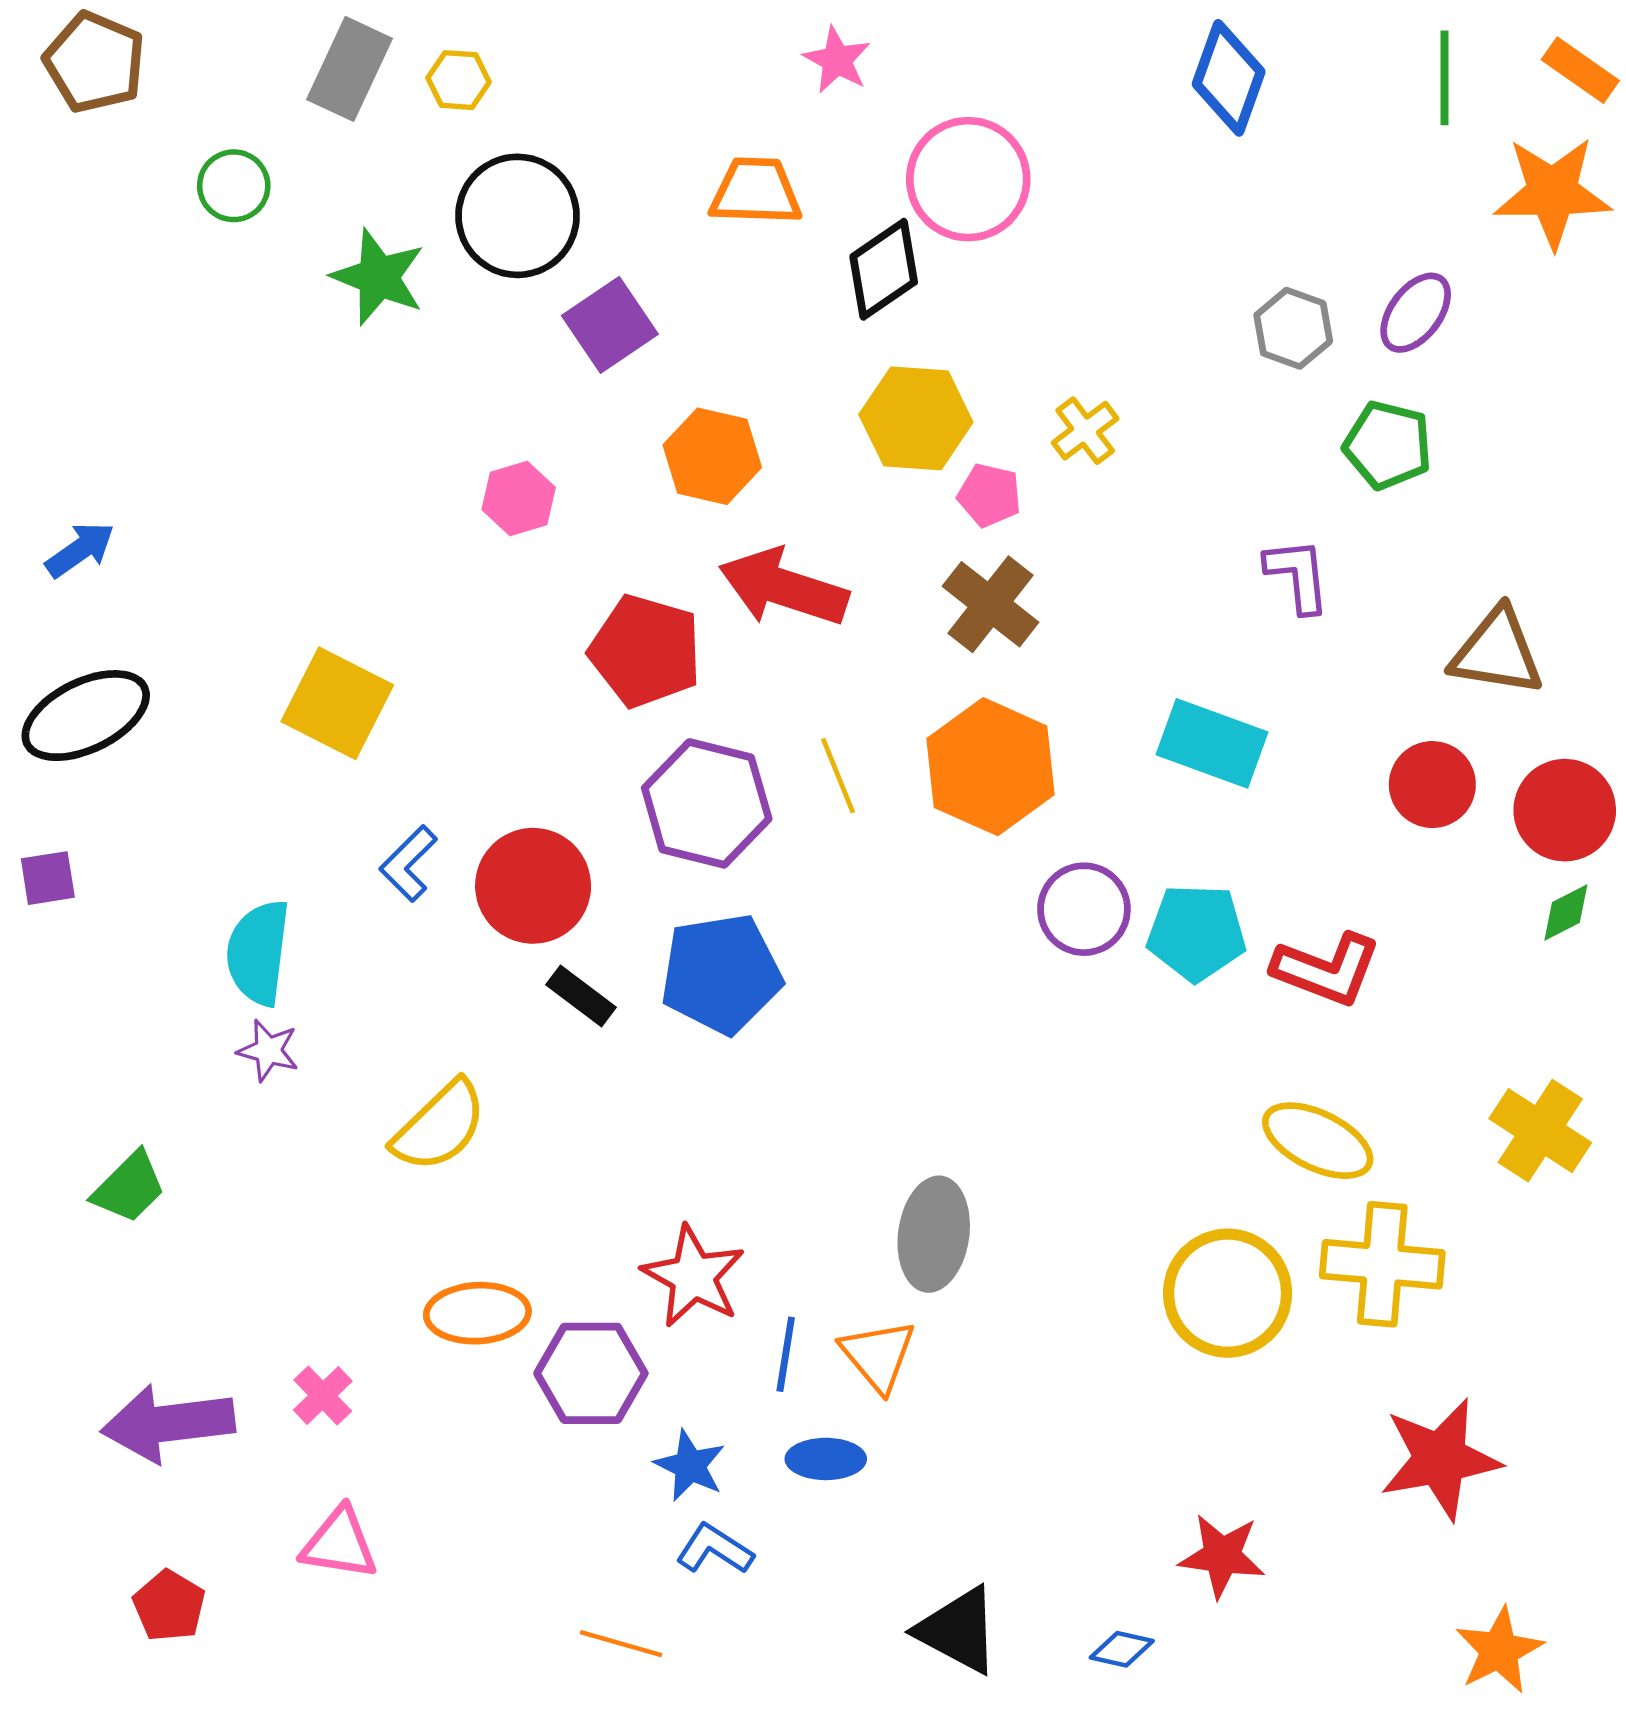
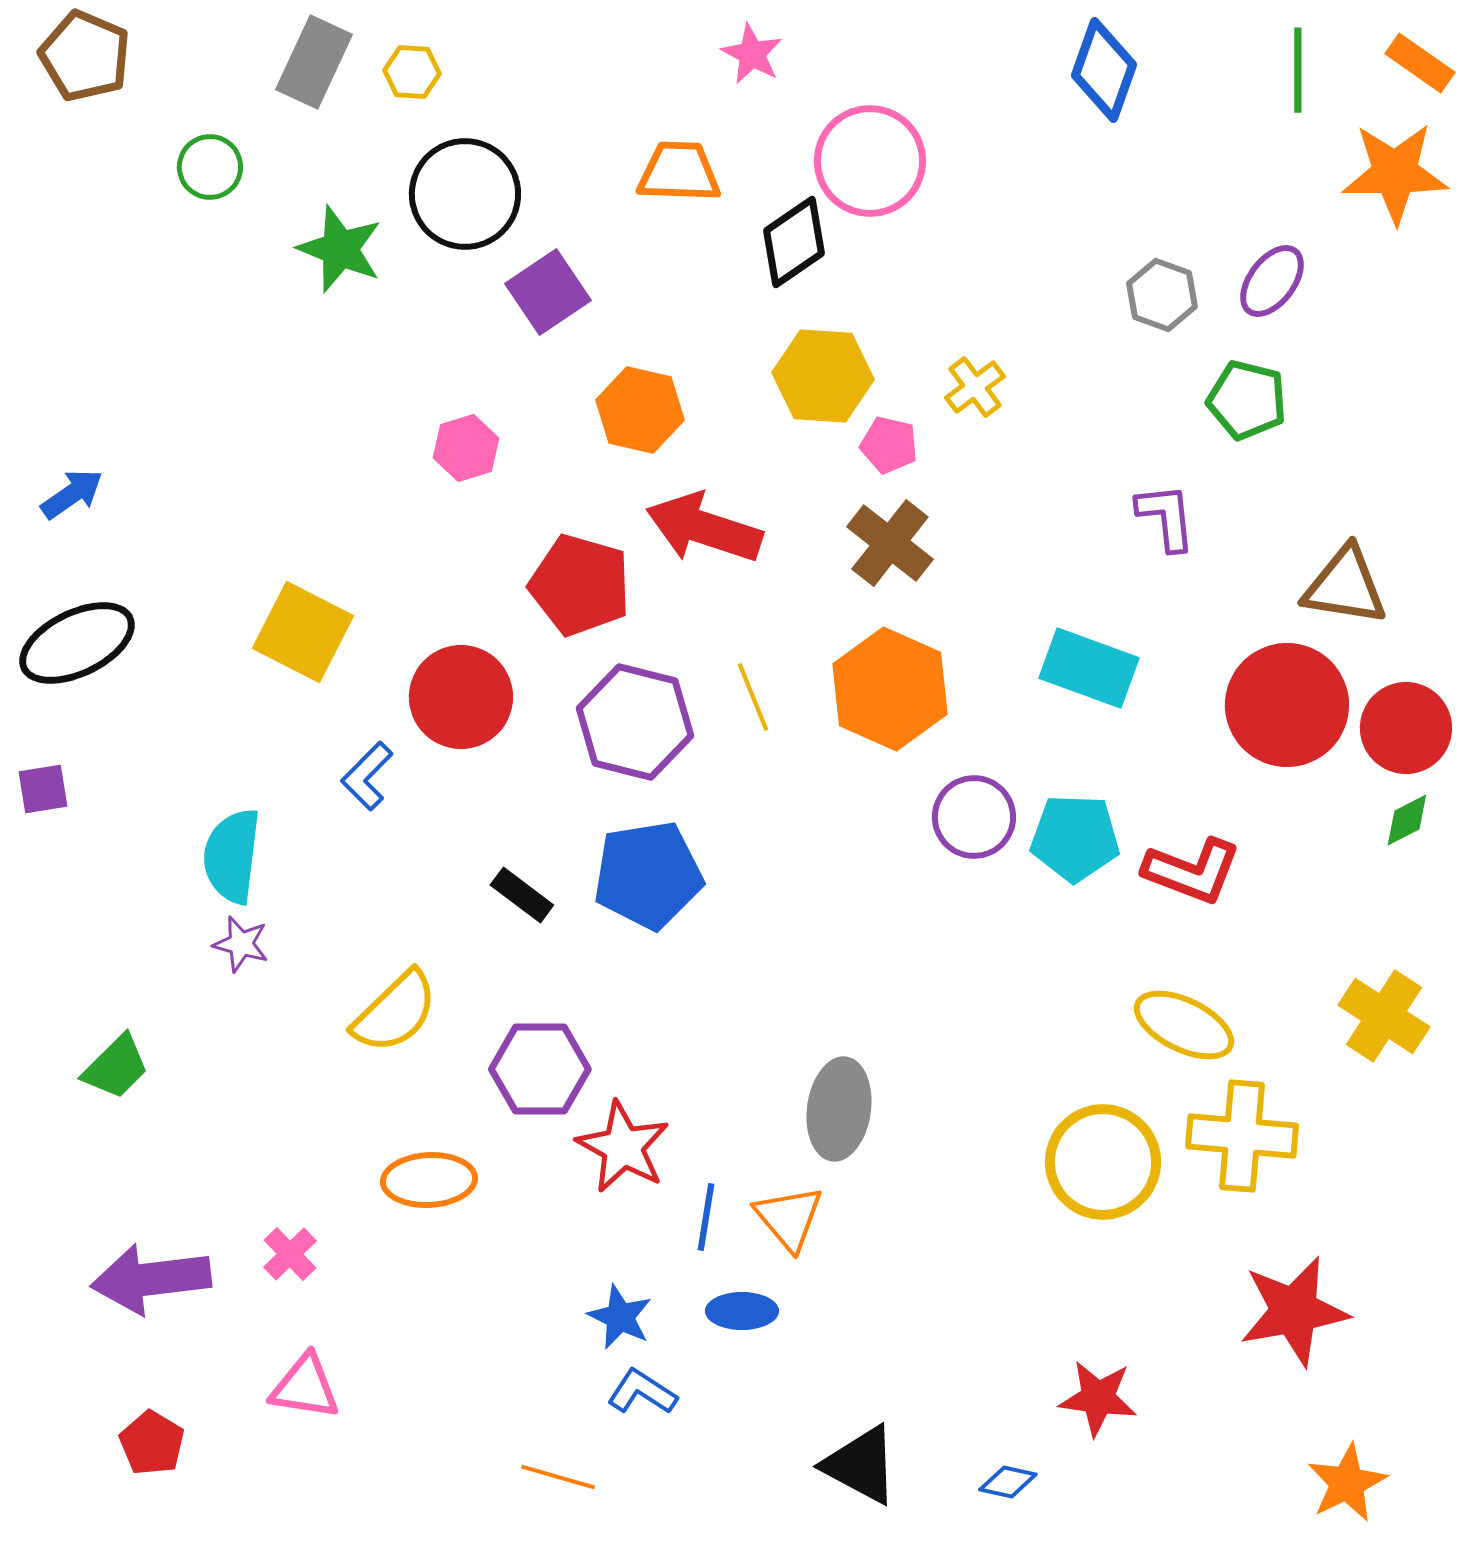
red circle: (1432, 785) -> (1287, 705), size x1.6
red circle: (533, 886) -> (461, 697), moved
purple hexagon: (591, 1373) -> (540, 1069), moved

